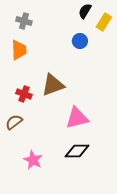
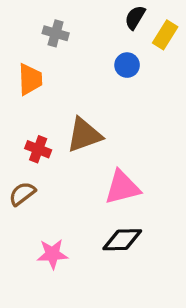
gray cross: (24, 21) -> (56, 33), moved
pink star: (33, 160) -> (52, 254), turned -30

